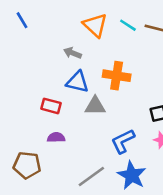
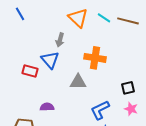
gray arrow: (72, 53) -> (60, 40), turned -96
blue triangle: (77, 82) -> (50, 60), moved, turned 36
red rectangle: (51, 106) -> (30, 71), moved

